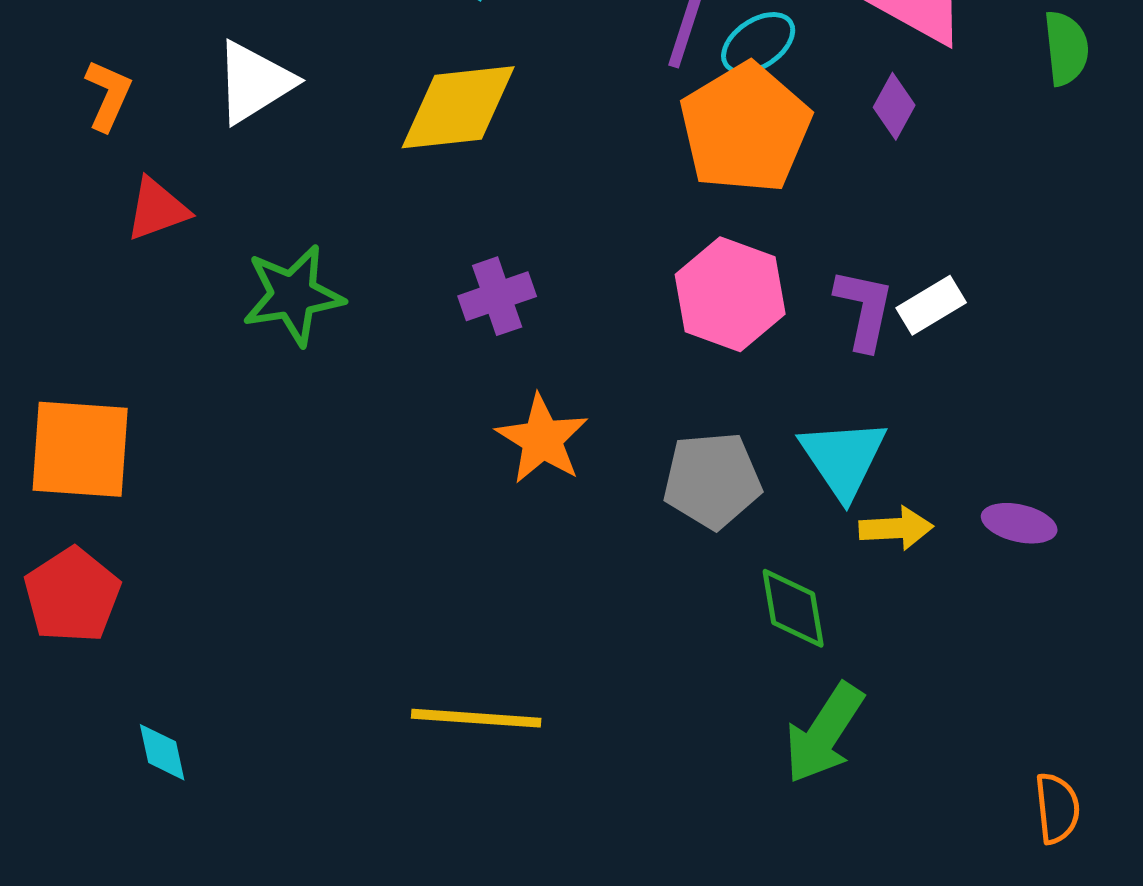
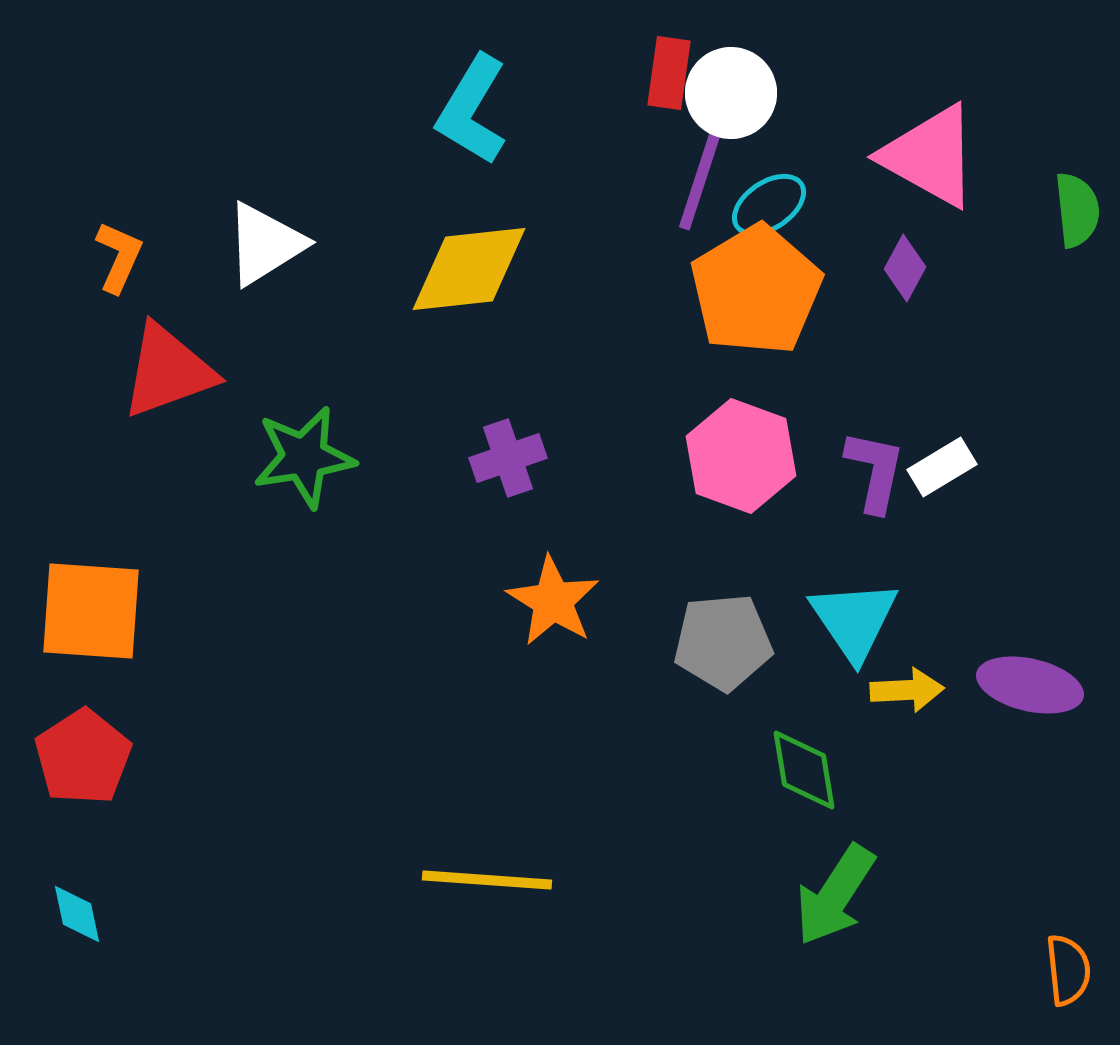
red triangle: (157, 209) -> (168, 371), size x1.5
purple ellipse: (1019, 523) -> (1030, 685), size x1.4
cyan diamond: (162, 752) -> (77, 914), moved

